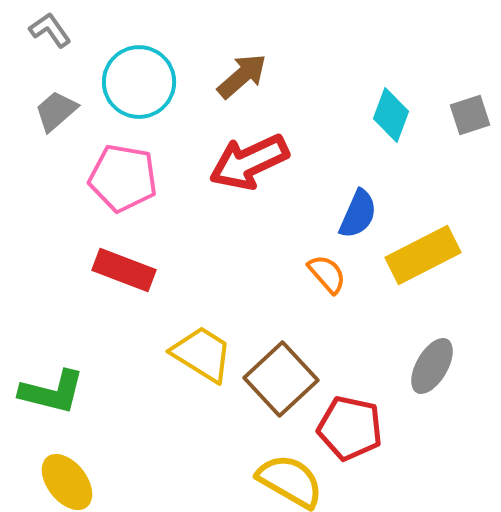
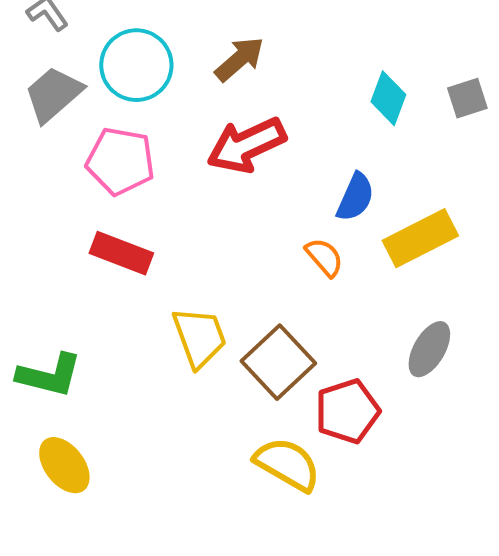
gray trapezoid: (56, 111) -> (53, 94), size x1.4
yellow trapezoid: (202, 354) -> (199, 337), turned 38
red pentagon: (350, 428) -> (347, 411), turned -30

